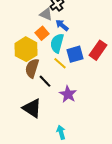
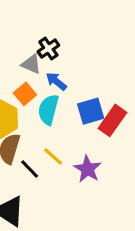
blue square: (75, 54) -> (91, 111), moved
yellow line: (60, 63) -> (53, 156), moved
purple star: (68, 94) -> (88, 169), moved

